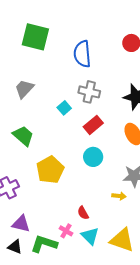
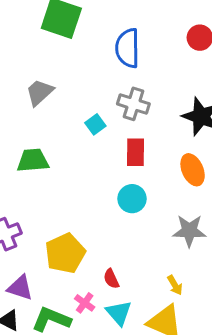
red rectangle: (93, 125) -> (136, 152), turned -54
green trapezoid: (23, 136) -> (33, 160), turned -50
yellow pentagon: (50, 170) -> (65, 253), moved
yellow arrow: (119, 196) -> (175, 285), moved, turned 48

